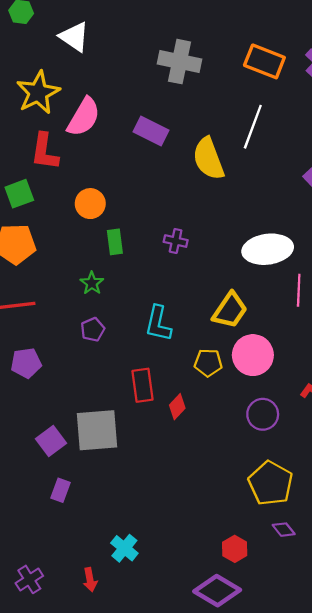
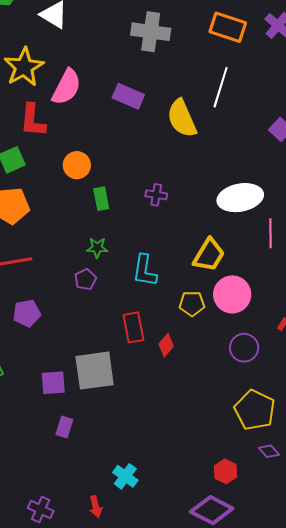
green star: (92, 283) -> (97, 248), moved, turned -30
purple square: (51, 441) -> (53, 383), turned 36
purple cross: (29, 579) -> (41, 509), turned -30

